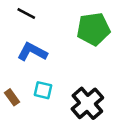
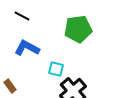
cyan square: (43, 90) -> (56, 69), moved

